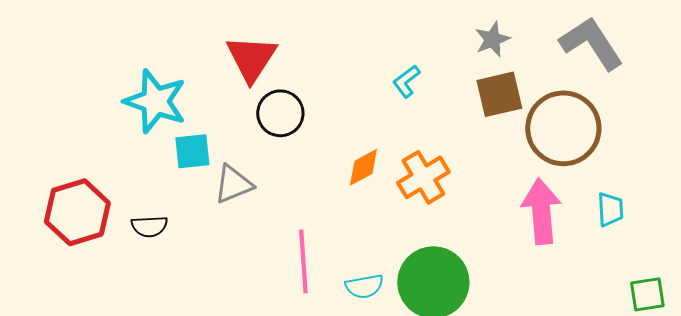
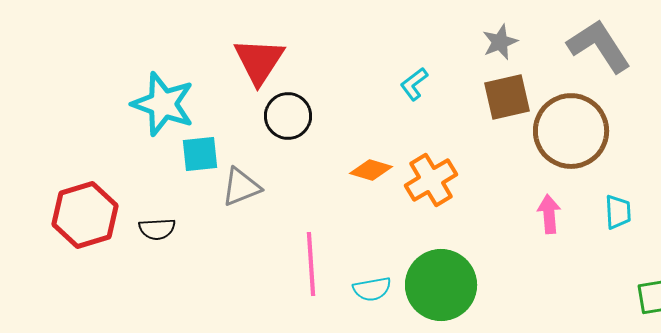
orange diamond: (363, 167) -> (371, 170), turned 45
pink arrow: (541, 211) -> (549, 214), size x0.6

